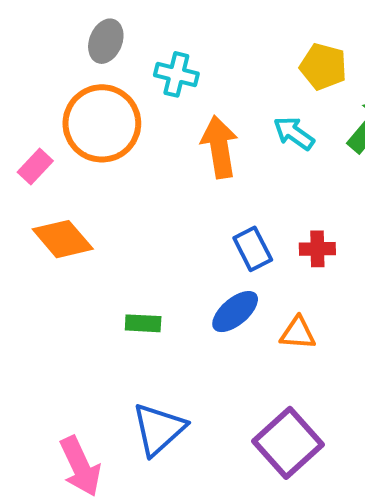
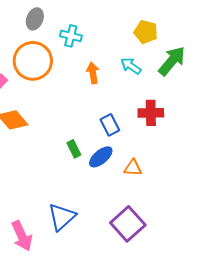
orange arrow: (219, 147) -> (93, 73), size x0.7
red cross: (317, 249) -> (151, 113), moved, size x1.4
green rectangle: (143, 323) -> (74, 149), moved, turned 60

